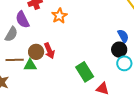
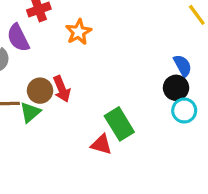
green triangle: (30, 65) -> (30, 112), turned -40
red triangle: (103, 89) -> (101, 144), moved

